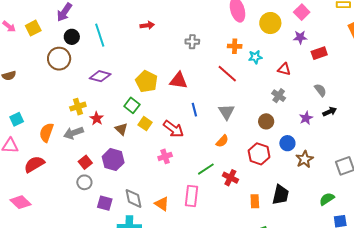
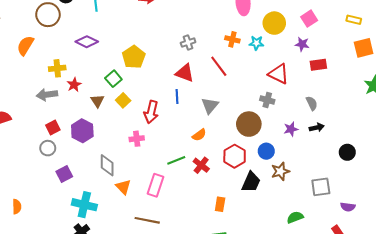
gray cross: (192, 42) -> (188, 43), moved, turned -32
cyan star: (255, 57) -> (256, 43), moved
red triangle: (284, 69) -> (279, 74), size x1.5
red triangle: (179, 81) -> (185, 73), moved
gray cross: (279, 96) -> (267, 100), turned -32
brown circle: (266, 121) -> (249, 124), size x1.5
red arrow: (173, 129) -> (151, 112), turned 55
orange semicircle: (46, 132) -> (25, 46), moved
red cross: (230, 178) -> (201, 165), moved
black trapezoid: (281, 195) -> (251, 182), moved
gray diamond: (133, 198) -> (107, 165), moved
purple square: (105, 203) -> (64, 174), turned 35

